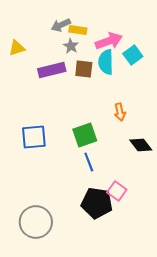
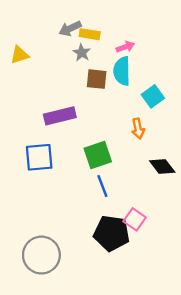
pink arrow: (109, 41) -> (125, 47), size x0.6
cyan square: (133, 55) -> (153, 96), moved
purple rectangle: (52, 70) -> (60, 116), moved

